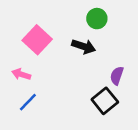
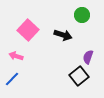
green circle: (97, 19) -> (82, 15), moved
blue line: (28, 102) -> (12, 79), moved

